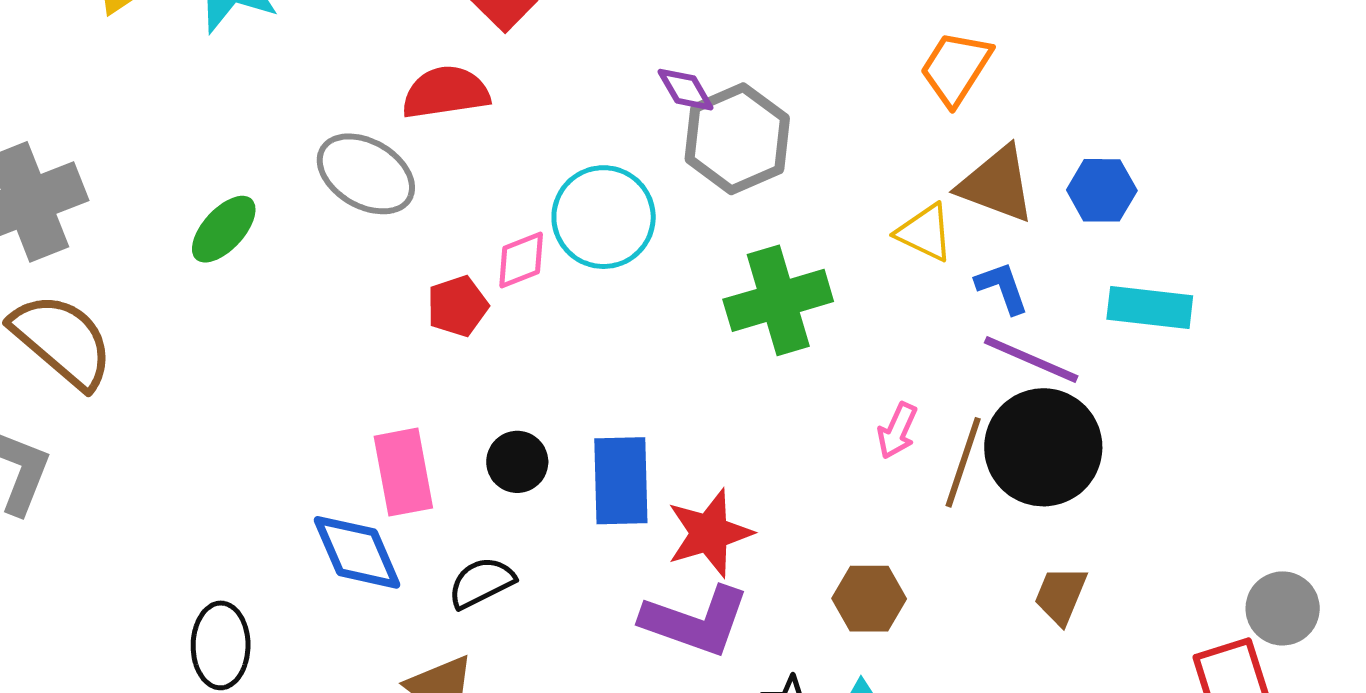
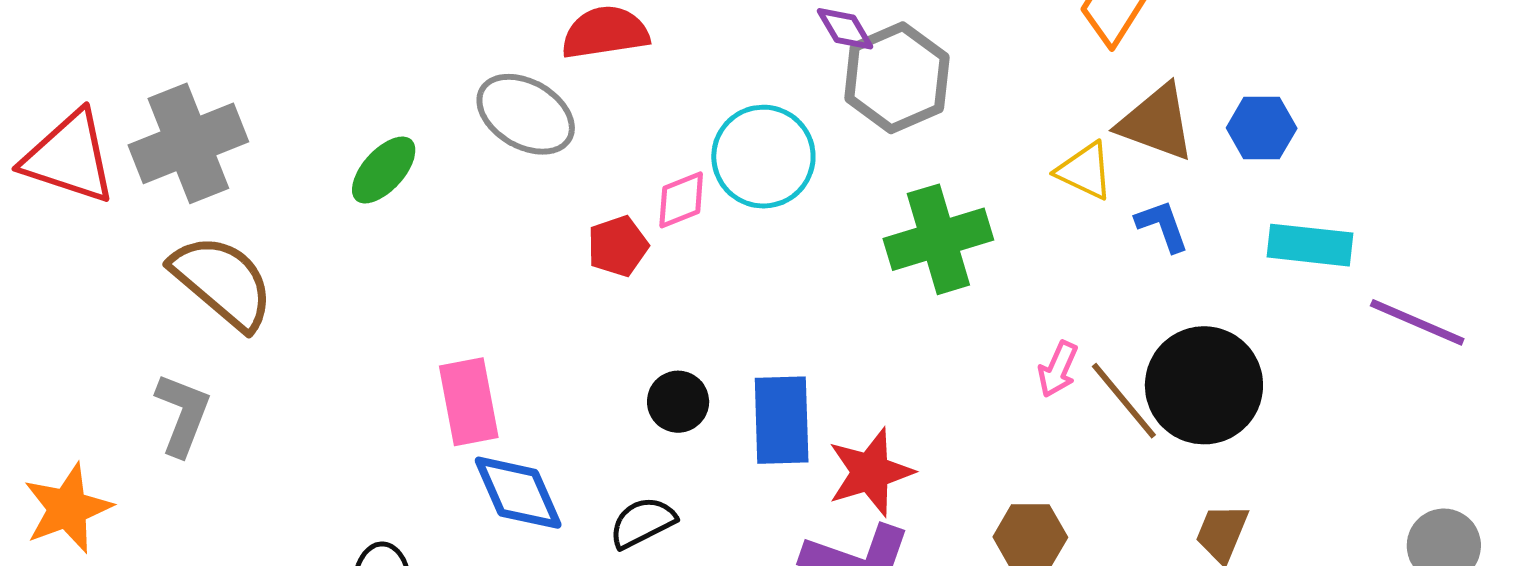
purple line: (1031, 359) -> (1417, 322), moved
brown line: (963, 462) -> (1124, 401), turned -58
pink rectangle: (403, 472) -> (469, 402), moved

